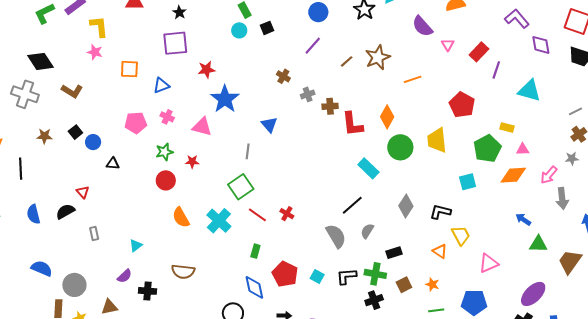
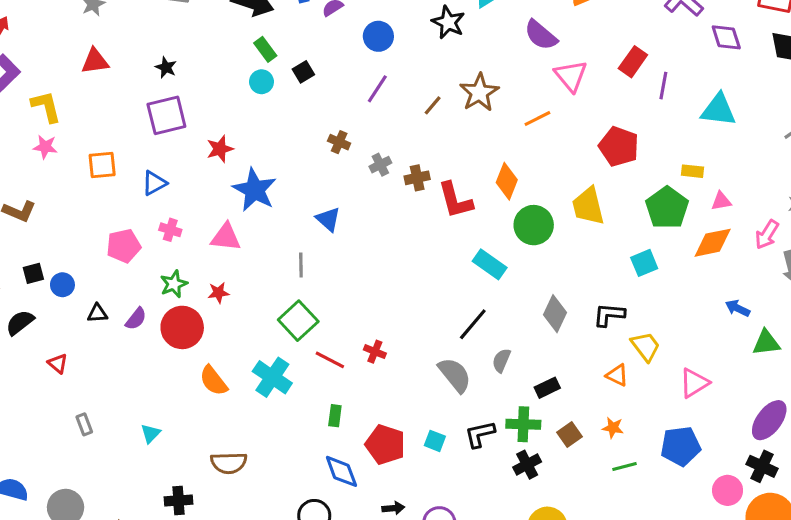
pink triangle: (448, 45) -> (571, 76), moved, size x1.6
black square: (75, 132) -> (33, 273), turned 32
red circle: (166, 180) -> (182, 327), size x1.4
black semicircle: (65, 211) -> (20, 323), moved
purple semicircle: (125, 276) -> (136, 319), moved

